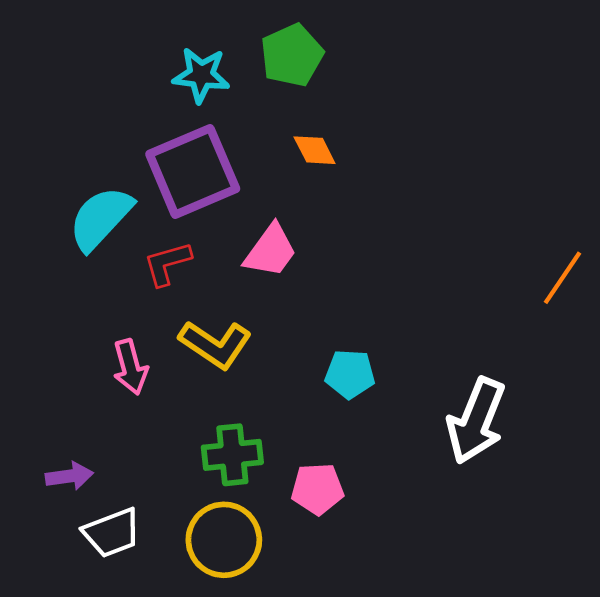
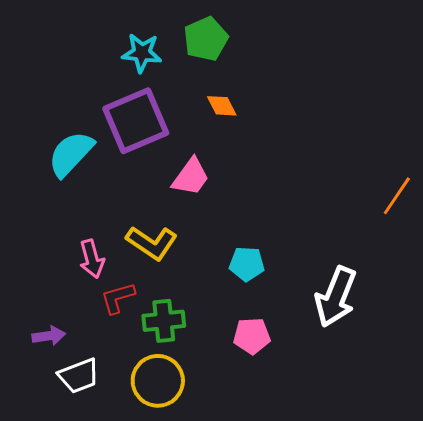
red L-shape: (167, 264) -> (118, 298), moved
pink pentagon: (317, 489) -> (252, 336), moved

